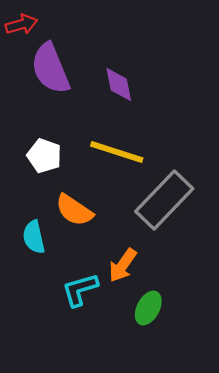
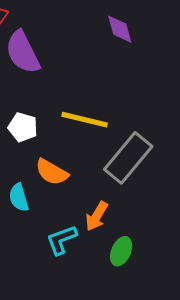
purple diamond: (119, 84) -> (120, 29), moved

